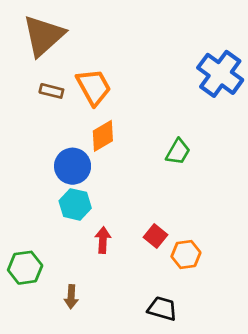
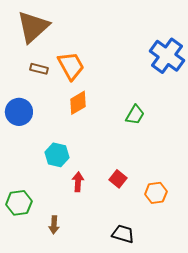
blue circle: (73, 166) -> (19, 112), moved
orange hexagon: (186, 255) -> (156, 193), moved

